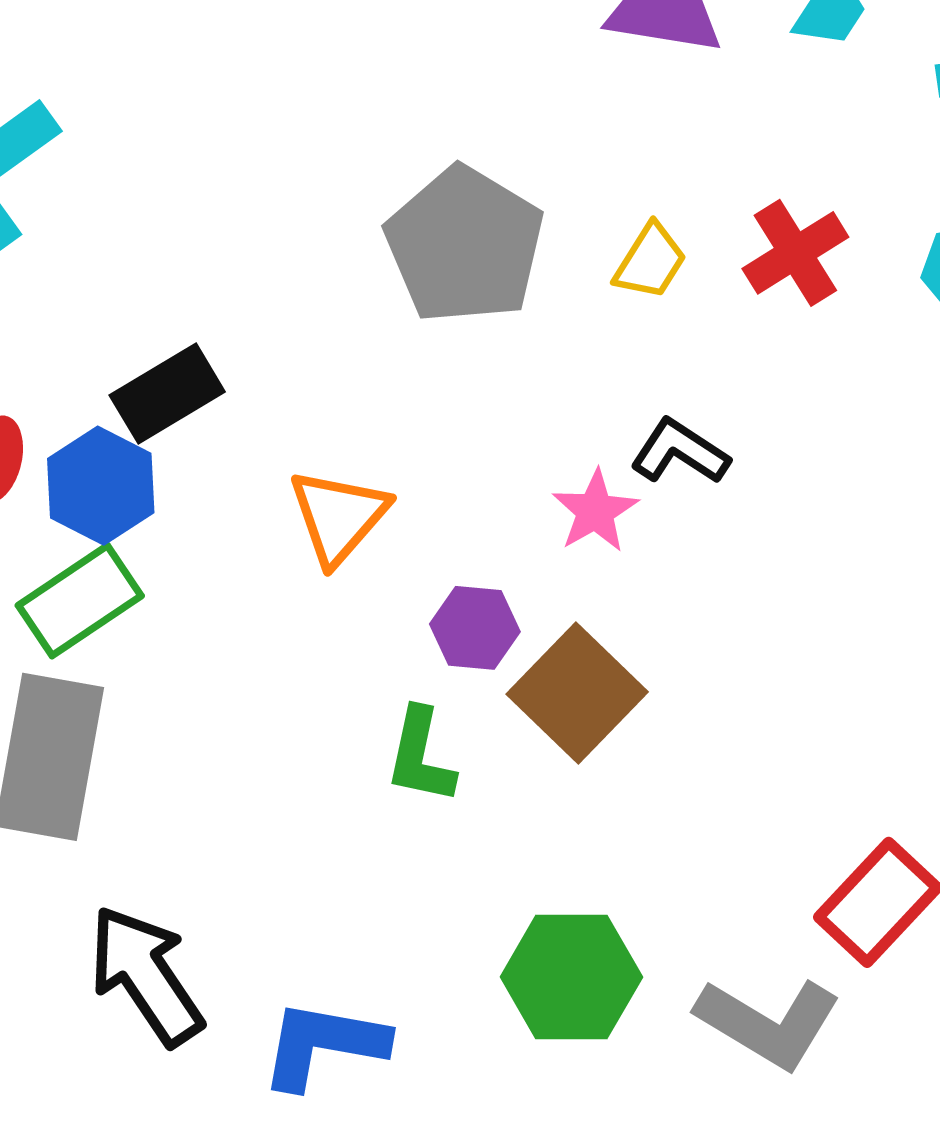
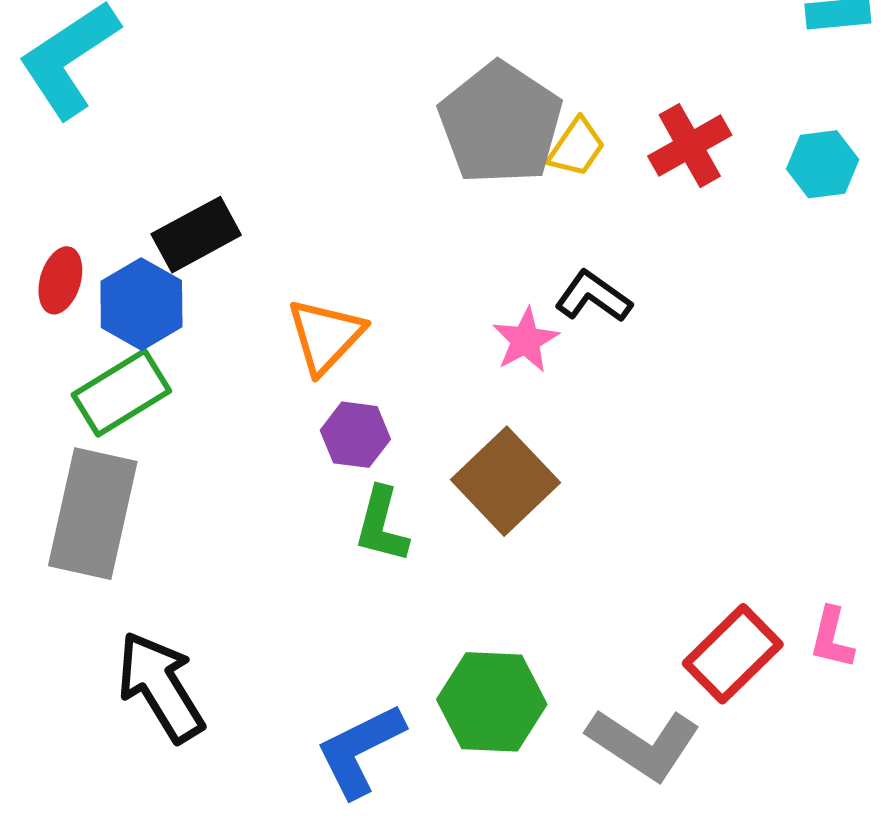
gray pentagon: (465, 245) -> (500, 123), moved
purple hexagon: (475, 628) -> (355, 435), moved
blue L-shape: (324, 1044) -> (360, 750), moved, turned -39

